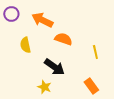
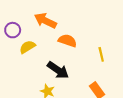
purple circle: (11, 14) -> (13, 30), moved
yellow semicircle: (25, 45) -> (27, 47), turned 70

